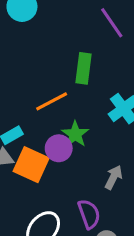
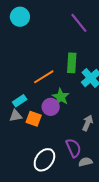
green rectangle: (83, 68) -> (72, 63), moved
orange square: (31, 165) -> (34, 119), size x0.7

